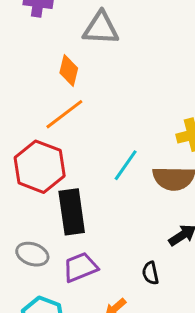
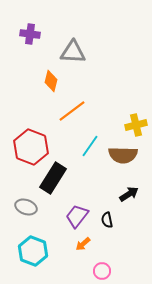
orange line: (64, 114) -> (72, 111), moved
black rectangle: (72, 212) -> (53, 178), turned 40
purple trapezoid: (80, 267) -> (77, 216), moved, turned -30

